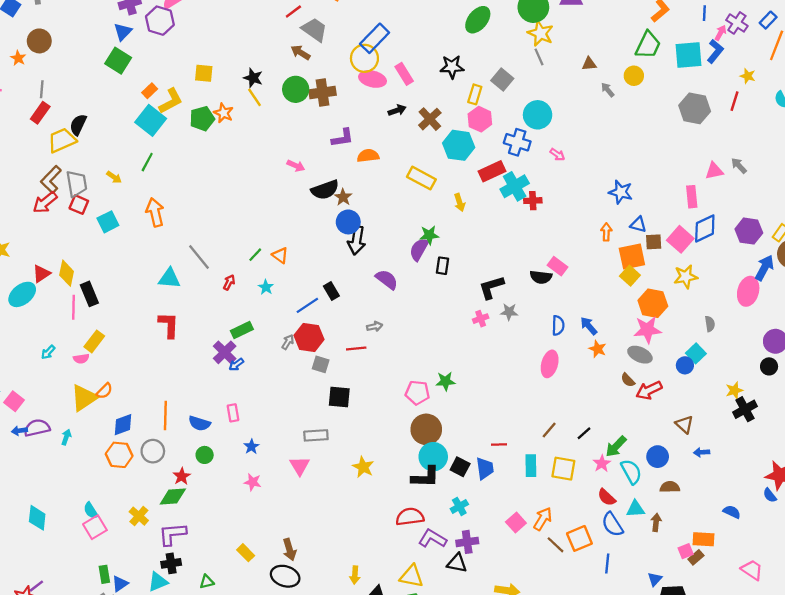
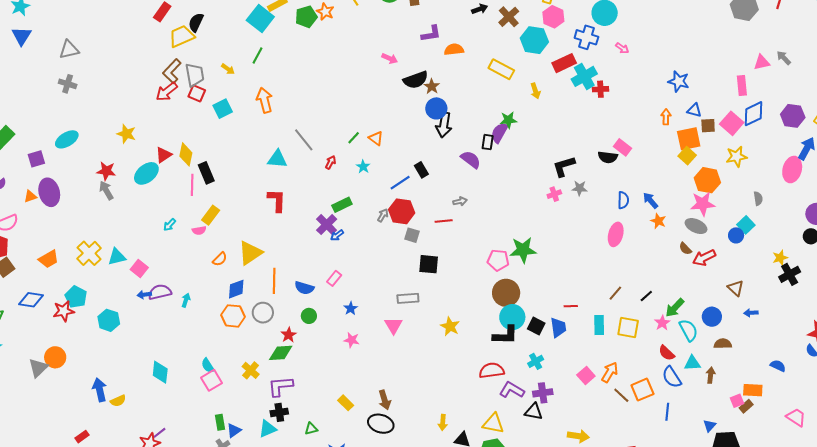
black rectangle: (443, 266) -> (488, 142), moved
green star: (445, 381) -> (523, 250), size x1.5
yellow triangle: (84, 398) -> (250, 253), moved
pink rectangle: (233, 413) -> (334, 278), turned 49

